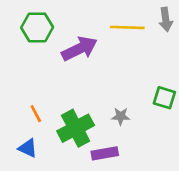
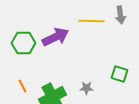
green hexagon: (37, 27) -> (23, 43), moved

